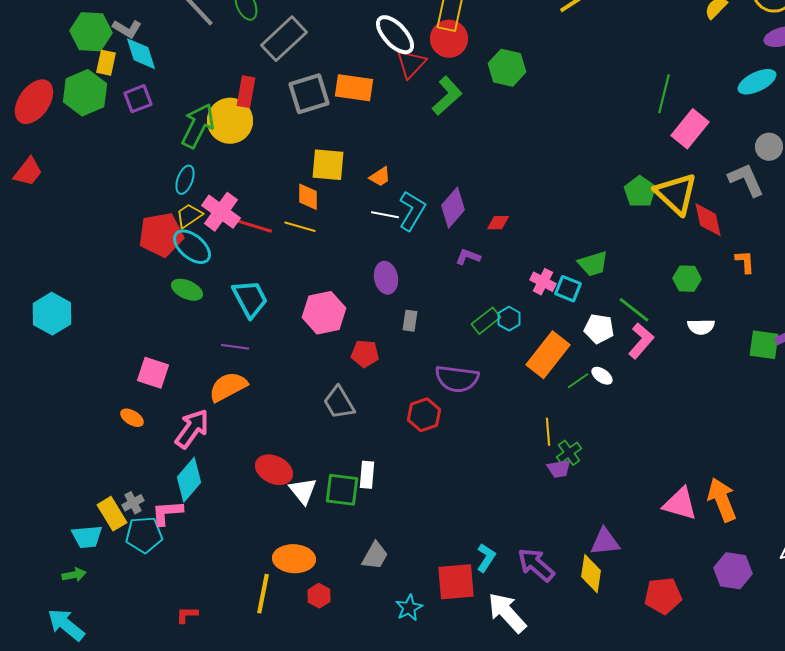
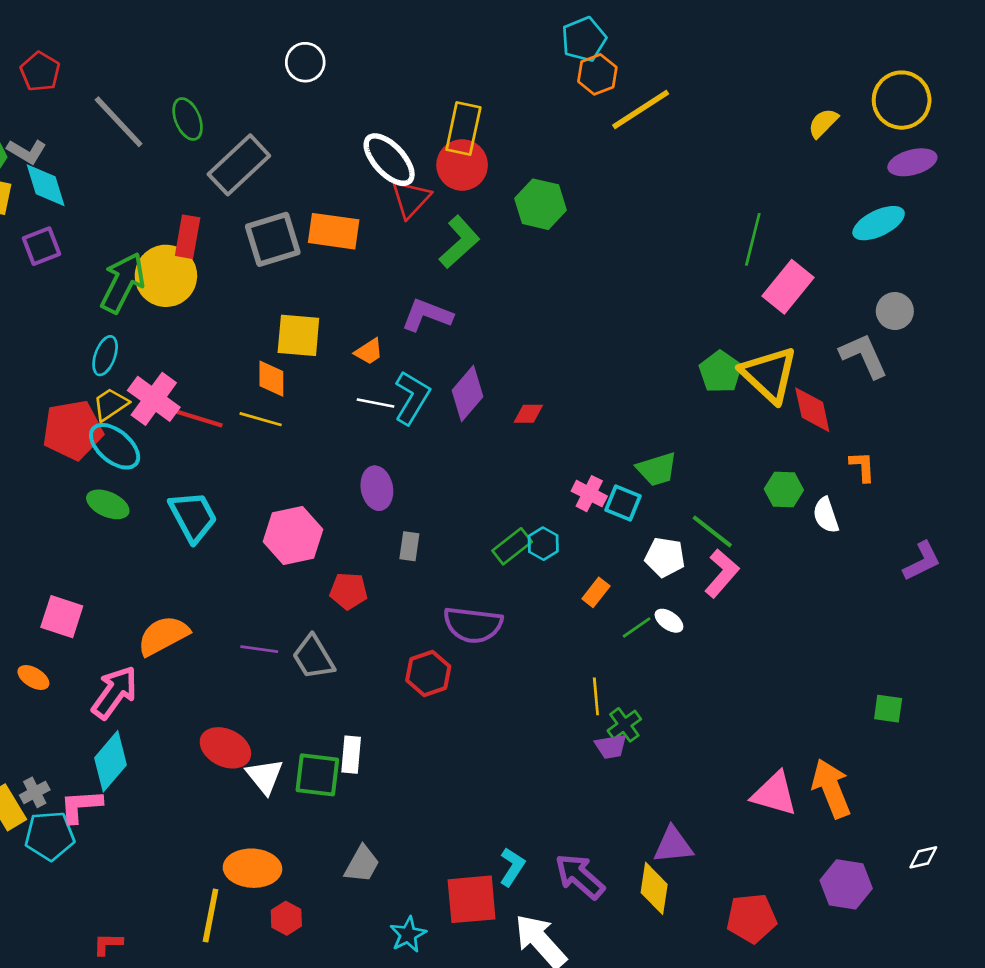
purple L-shape: (468, 257) -> (427, 315), moved, size x1.5
white semicircle: (701, 327) -> (826, 515), moved, turned 72
green square: (764, 345) -> (888, 709), moved, size x0.7
purple line: (235, 347) -> (259, 649), moved
orange rectangle: (548, 355) -> (596, 592), size x0.5

